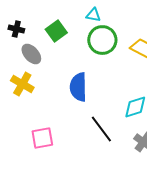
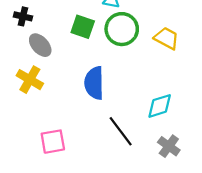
green square: (56, 31) -> (83, 27), moved, turned -35

